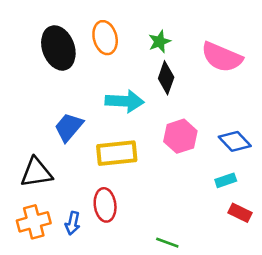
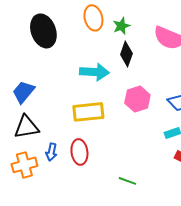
orange ellipse: (105, 38) -> (93, 18), moved
blue trapezoid: (69, 127) -> (23, 92), moved
blue arrow: (73, 223) -> (51, 152), moved

